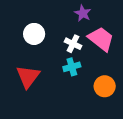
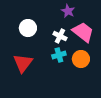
orange circle: (105, 86) -> (81, 59), moved

